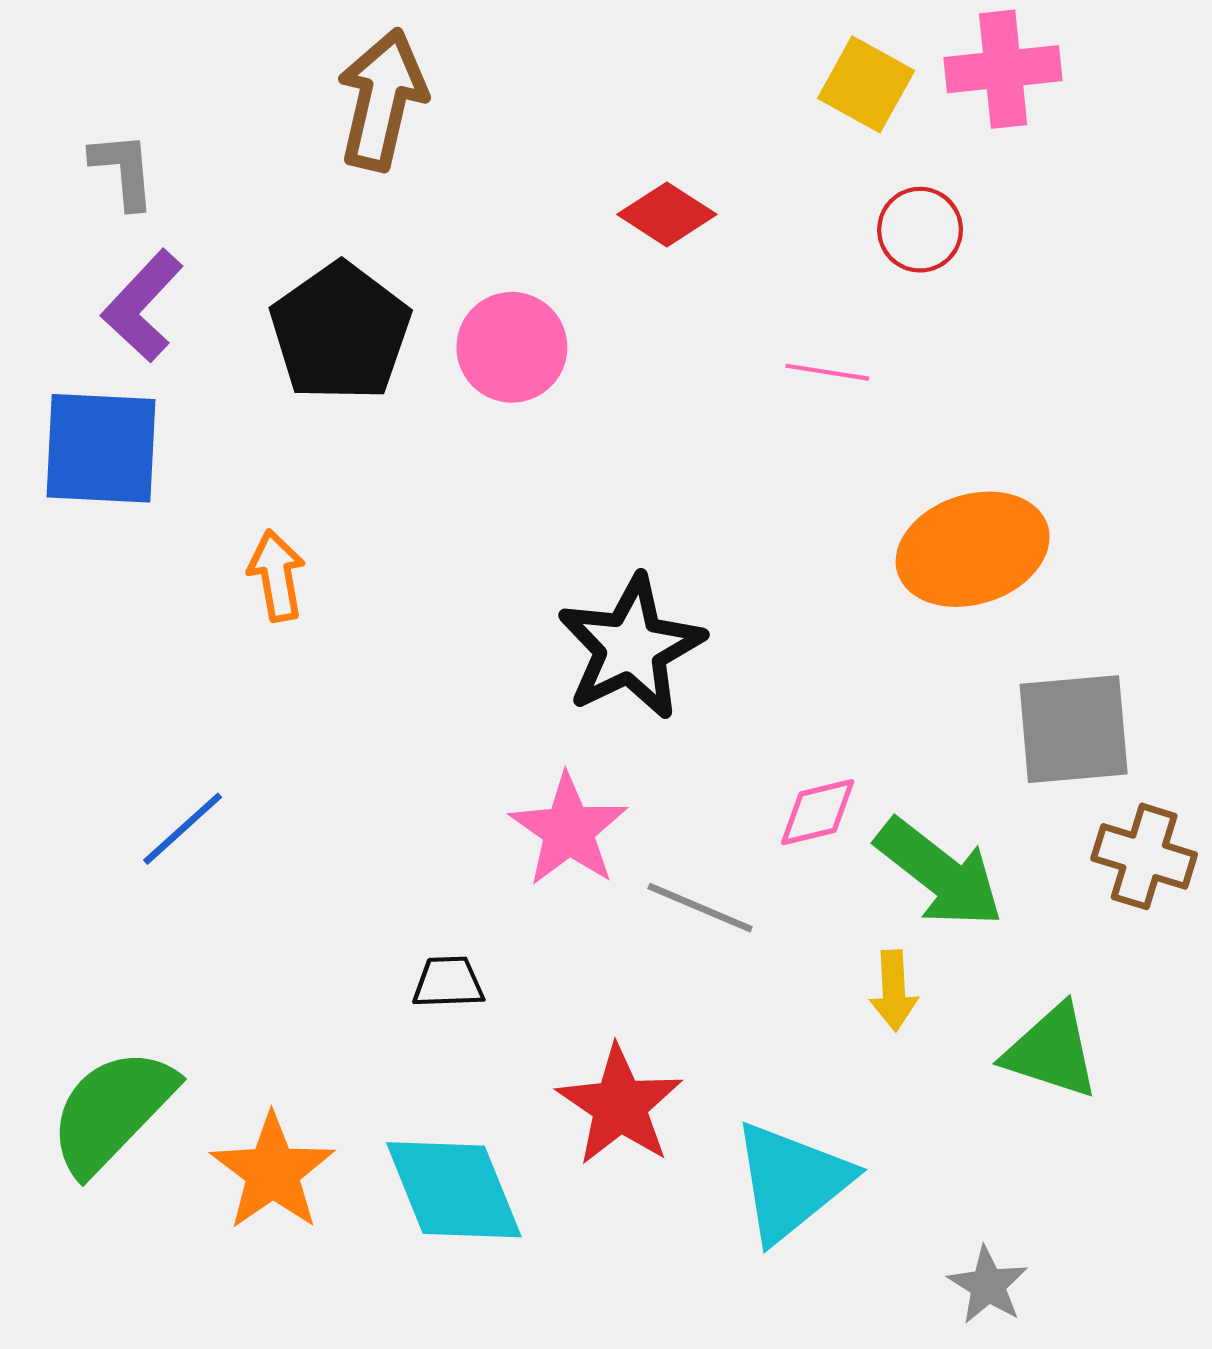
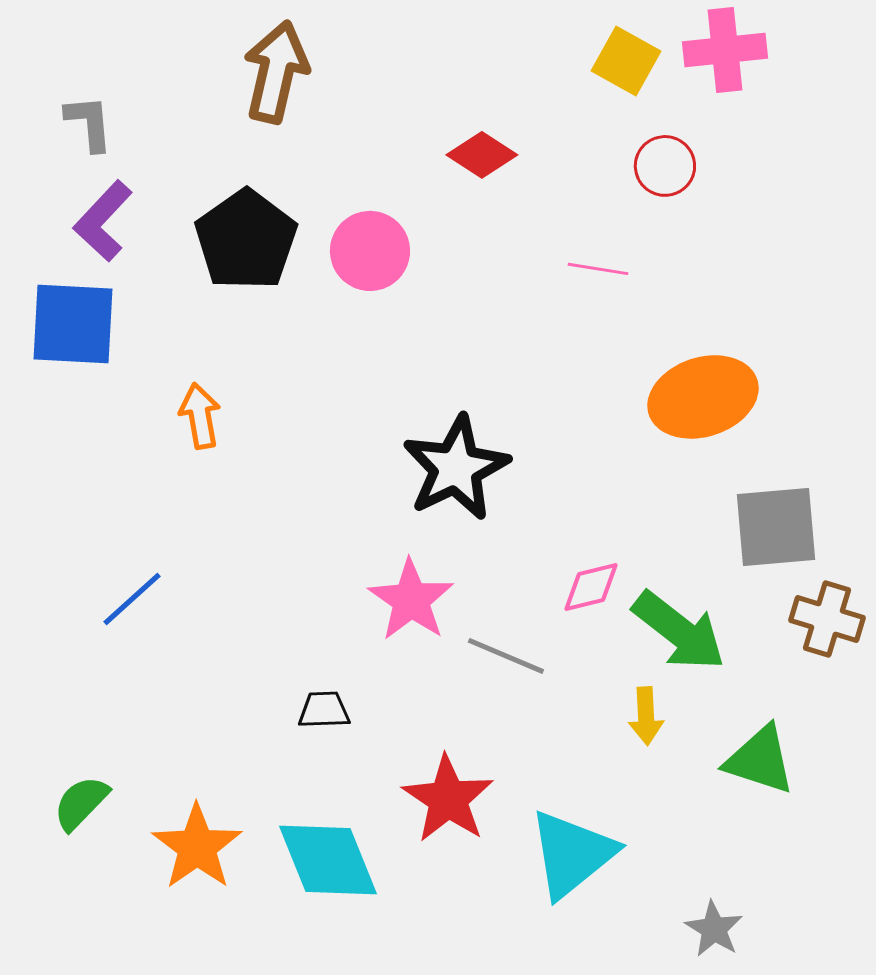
green semicircle: (112, 1111) -> (81, 803), size x0.6

